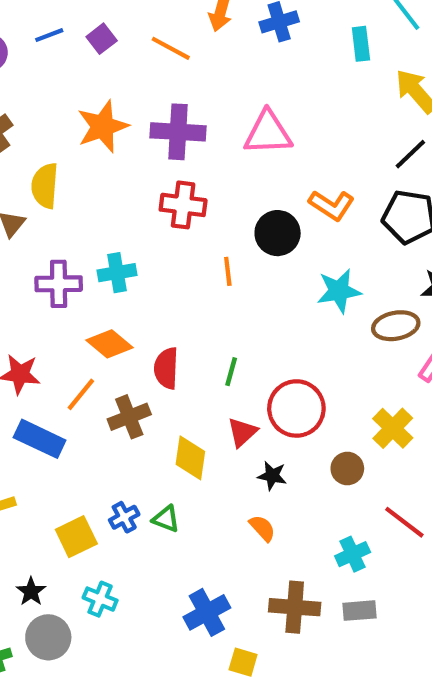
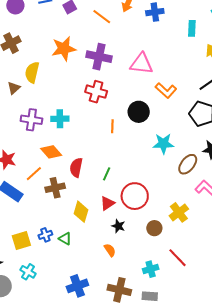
orange L-shape: (332, 205) -> (166, 90), moved
brown ellipse: (396, 326) -> (188, 164), turned -50

